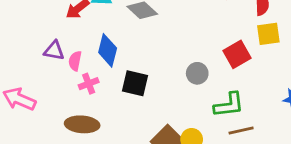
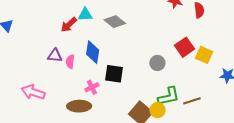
yellow square: (268, 34) -> (204, 55), moved, turned 36
pink cross: (89, 84) -> (92, 87), moved
green L-shape: (229, 105) -> (169, 96), moved

